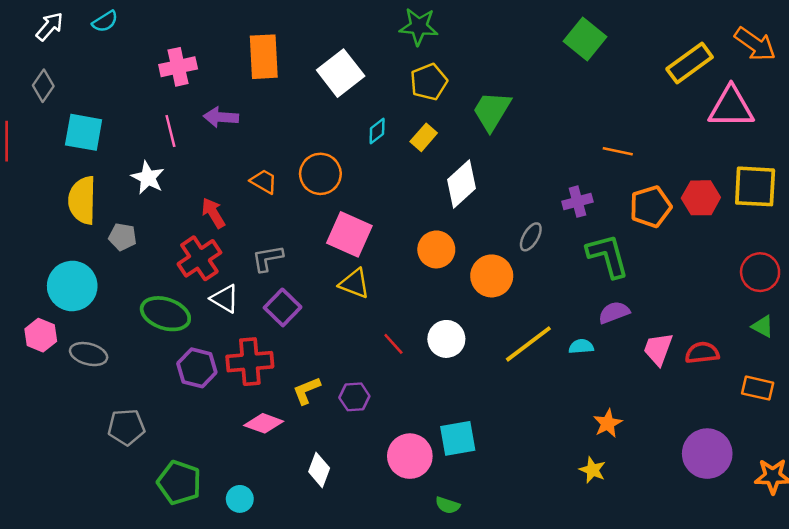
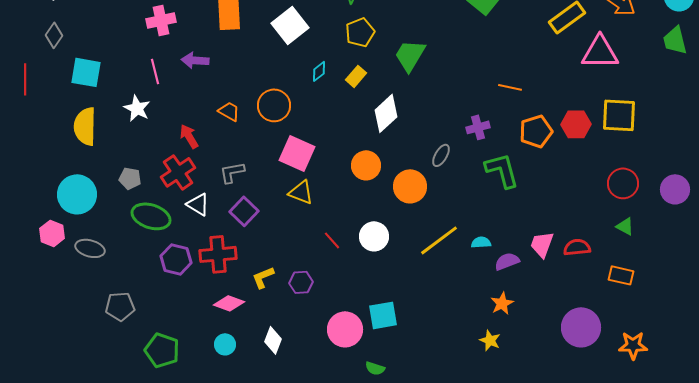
gray pentagon: (123, 237) -> (130, 178), moved
purple semicircle: (614, 312) -> (507, 261), moved
cyan circle: (240, 499) -> (225, 344), moved

